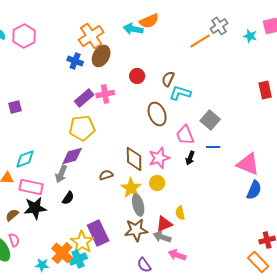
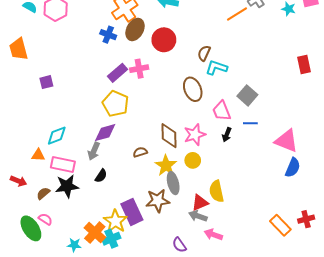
red circle: (137, 76) -> (164, 40), moved, size x1.5
yellow pentagon: (82, 128) -> (115, 104), turned 30
yellow semicircle: (180, 213) -> (216, 191), size x1.5
brown star: (136, 230) -> (158, 201), moved
pink semicircle: (14, 240) -> (45, 219), turned -40
orange rectangle: (258, 262) -> (280, 225), moved

